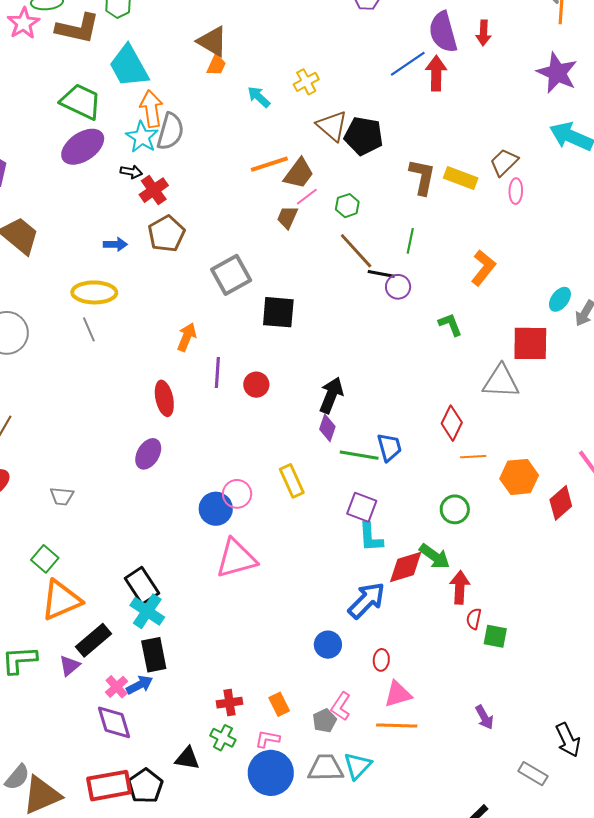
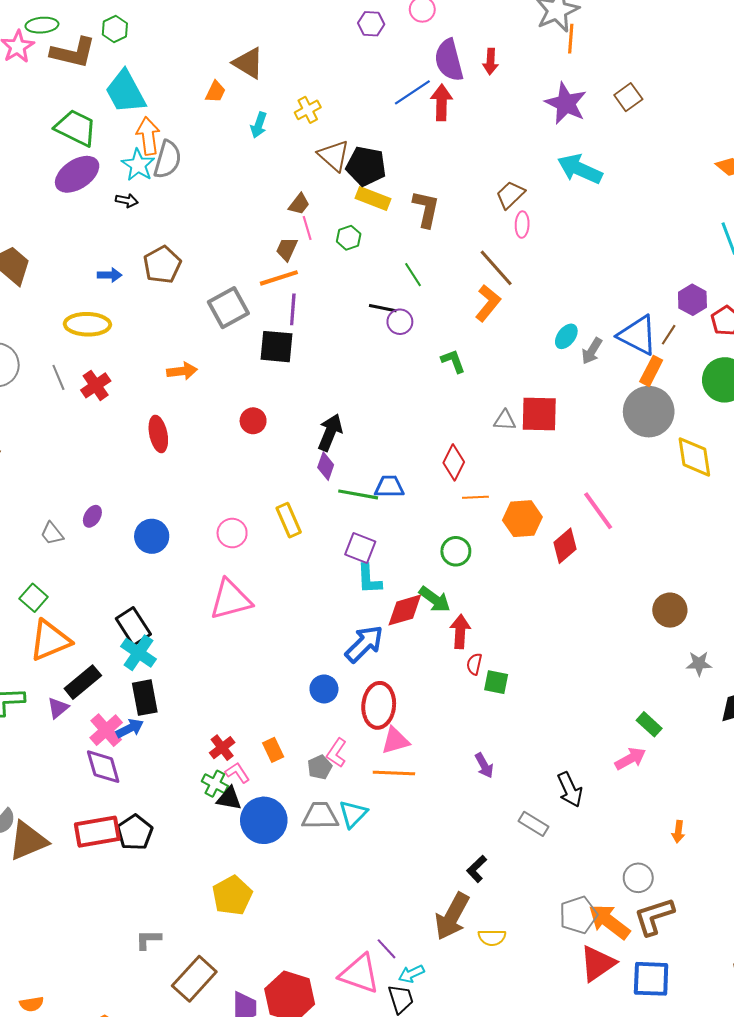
brown triangle: (212, 41) -> (248, 63), moved
cyan arrow: (259, 97) -> (259, 125), turned -115
orange line: (269, 164) -> (279, 278), moved
brown trapezoid: (299, 173) -> (299, 204), size x0.7
yellow rectangle: (461, 178) -> (373, 199), moved
red cross: (154, 190) -> (96, 385), moved
pink line: (307, 197) -> (307, 228), turned -70
green line: (410, 241) -> (413, 275), turned -45
brown line: (356, 251) -> (496, 268), moved
gray line: (89, 329) -> (58, 377), moved
orange arrow: (187, 337) -> (182, 371), turned 60
red square: (530, 343) -> (539, 414), moved
purple line: (217, 372) -> (293, 309), moved
gray triangle: (501, 381) -> (505, 420), size x0.6
blue trapezoid: (389, 447) -> (389, 487), turned -76
purple ellipse: (148, 454) -> (92, 516), moved, size x0.7
gray trapezoid: (62, 496) -> (52, 533), turned 45
blue circle: (216, 509) -> (152, 536), moved
red ellipse: (381, 660) -> (379, 705), size x2.0
pink cross: (117, 687) -> (106, 730), size x1.4
red cross: (229, 703) -> (222, 748), turned -30
pink L-shape: (267, 739) -> (237, 773), moved, turned 45
black triangle: (187, 758) -> (229, 799), moved

